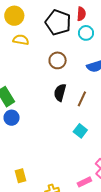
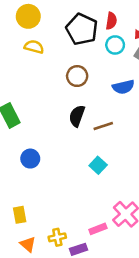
brown line: (82, 99) -> (103, 126), turned 42
blue circle: (12, 118) -> (30, 159), moved

